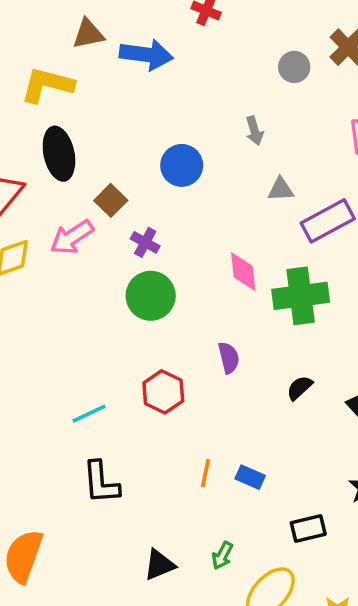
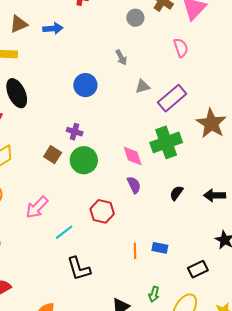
blue arrow: (146, 55) -> (53, 28), size x0.7
brown square: (111, 200) -> (53, 155), moved
pink arrow: (72, 237) -> (37, 207), moved
pink diamond: (243, 272) -> (133, 156), moved

